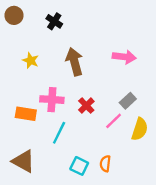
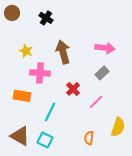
pink cross: (52, 100) -> (40, 73), moved
gray rectangle: (128, 101) -> (102, 73), moved
yellow semicircle: (140, 129) -> (118, 127), moved
cyan square: (79, 166) -> (45, 140), moved

